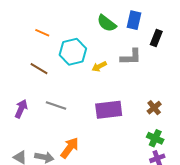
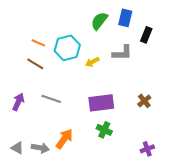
green semicircle: (107, 23) -> (99, 21), turned 90
orange line: (42, 33) -> (38, 43), moved
green cross: (155, 138) -> (104, 130), moved

